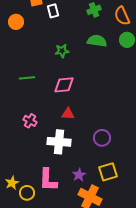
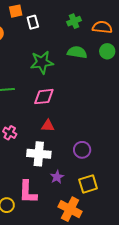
orange semicircle: (122, 16) -> (102, 27), turned 120
green star: (62, 51) -> (42, 62), size x1.6
purple star: (79, 175) -> (57, 177), moved

